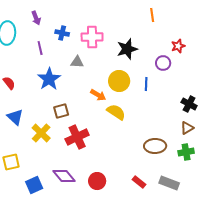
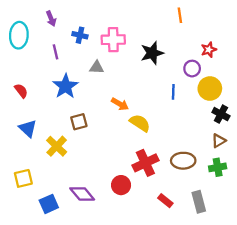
yellow circle: (119, 81) -> (210, 88), moved
red cross: (77, 137) -> (145, 163), moved
red circle: (97, 181) -> (121, 185), moved
gray rectangle: (169, 183) -> (199, 202), turned 54

